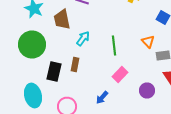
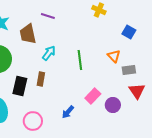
pink rectangle: (120, 74) -> (93, 96), moved

